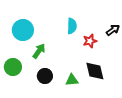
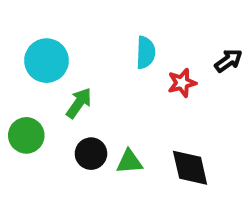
black diamond: (95, 71) -> (190, 168), moved
green triangle: (72, 80) -> (129, 162), moved

